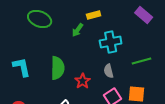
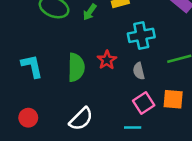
green arrow: (78, 30) -> (90, 12), moved
red star: (83, 81) -> (107, 60), moved

